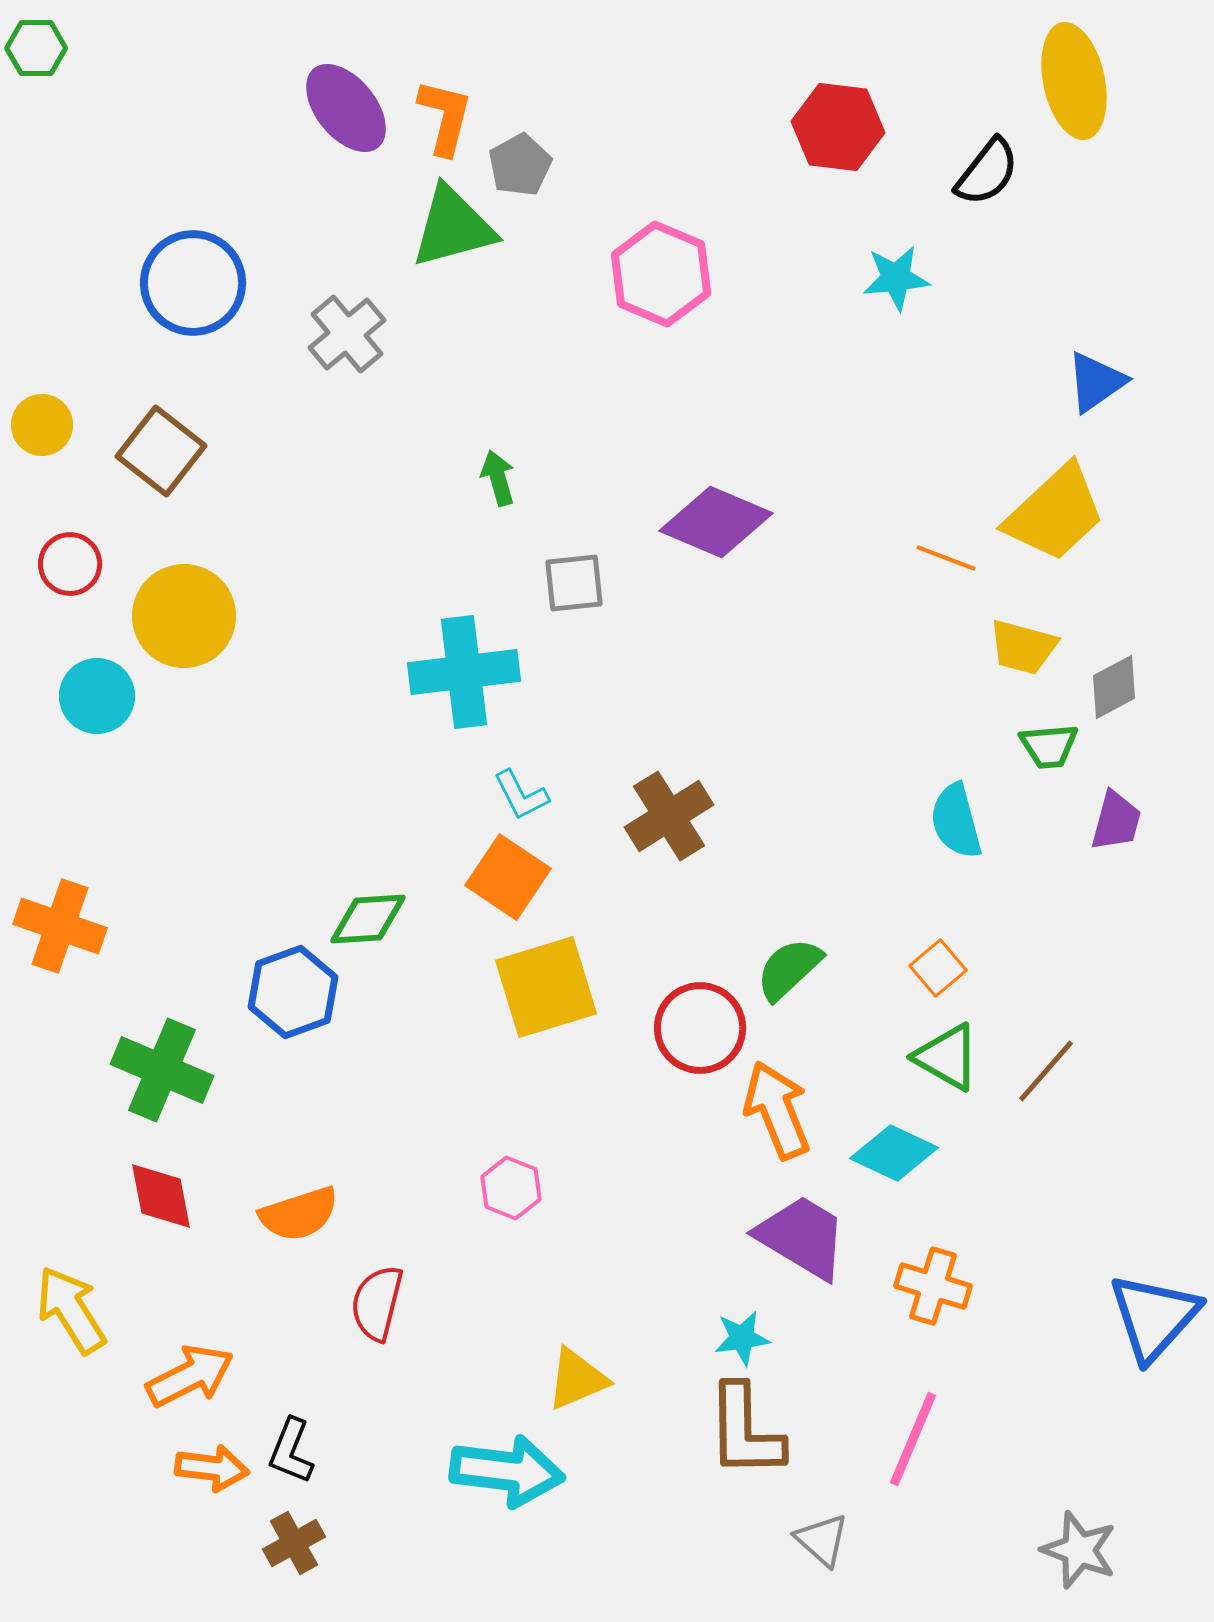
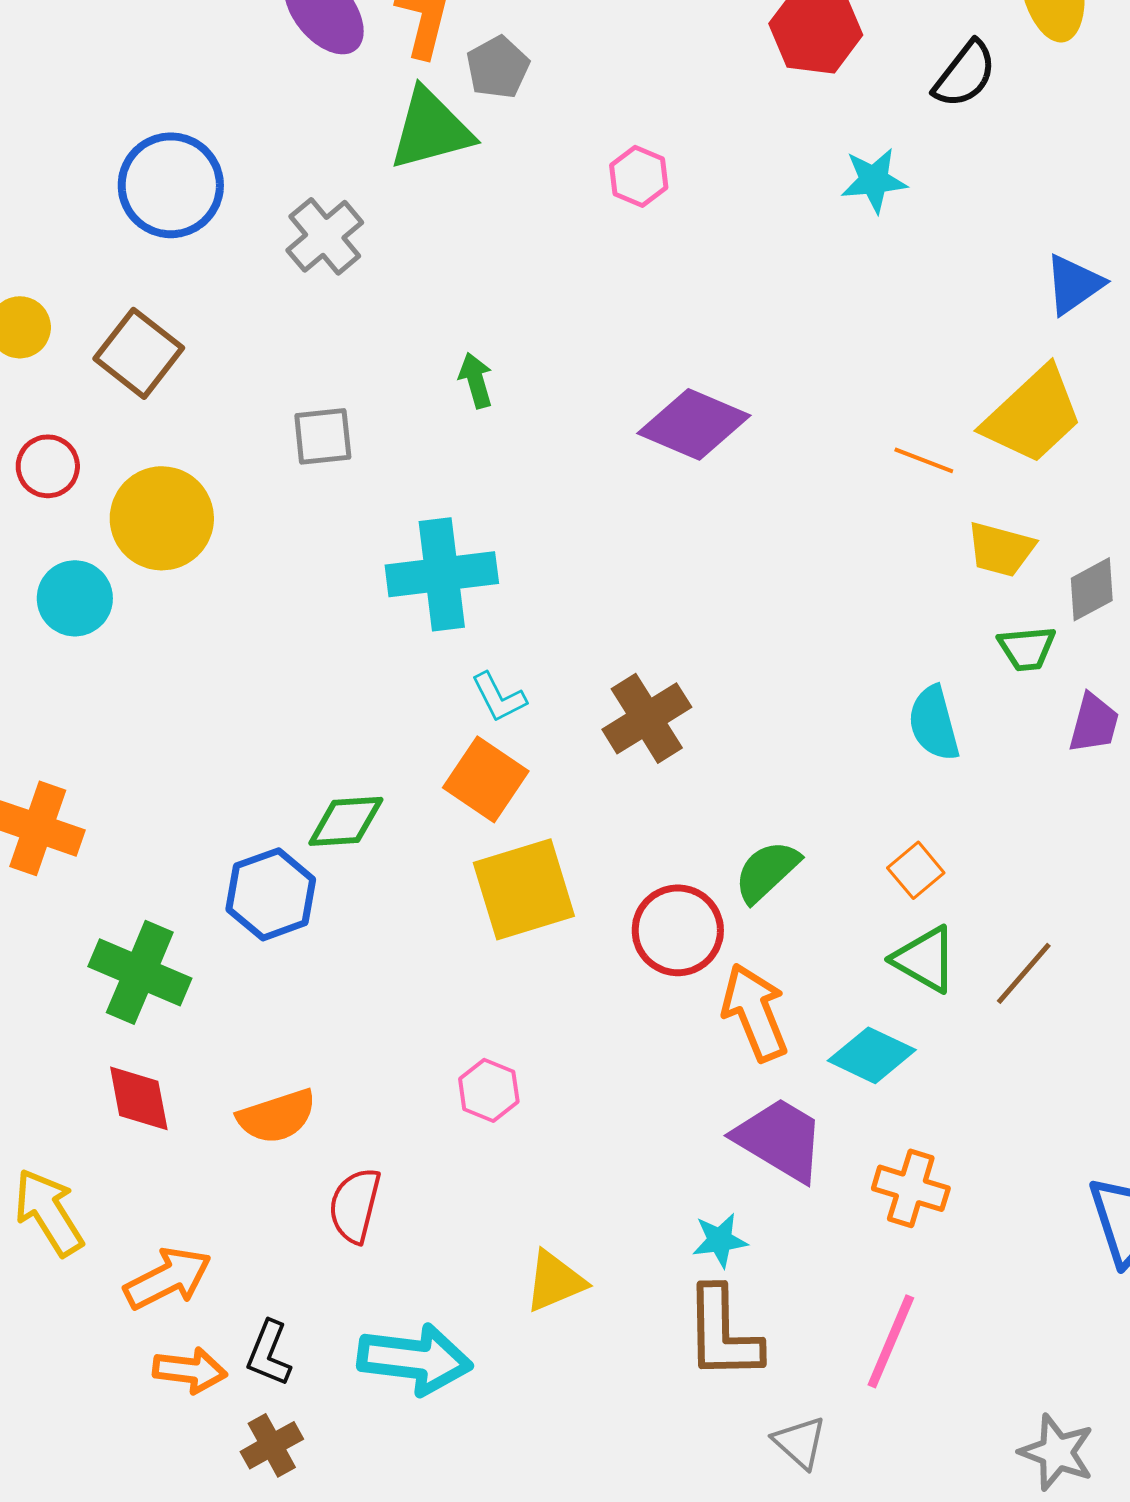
pink hexagon: (661, 274) -> (639, 176), size x0.6
gray square: (574, 583) -> (323, 436), moved
cyan arrow: (507, 1471) -> (415, 1359), moved

